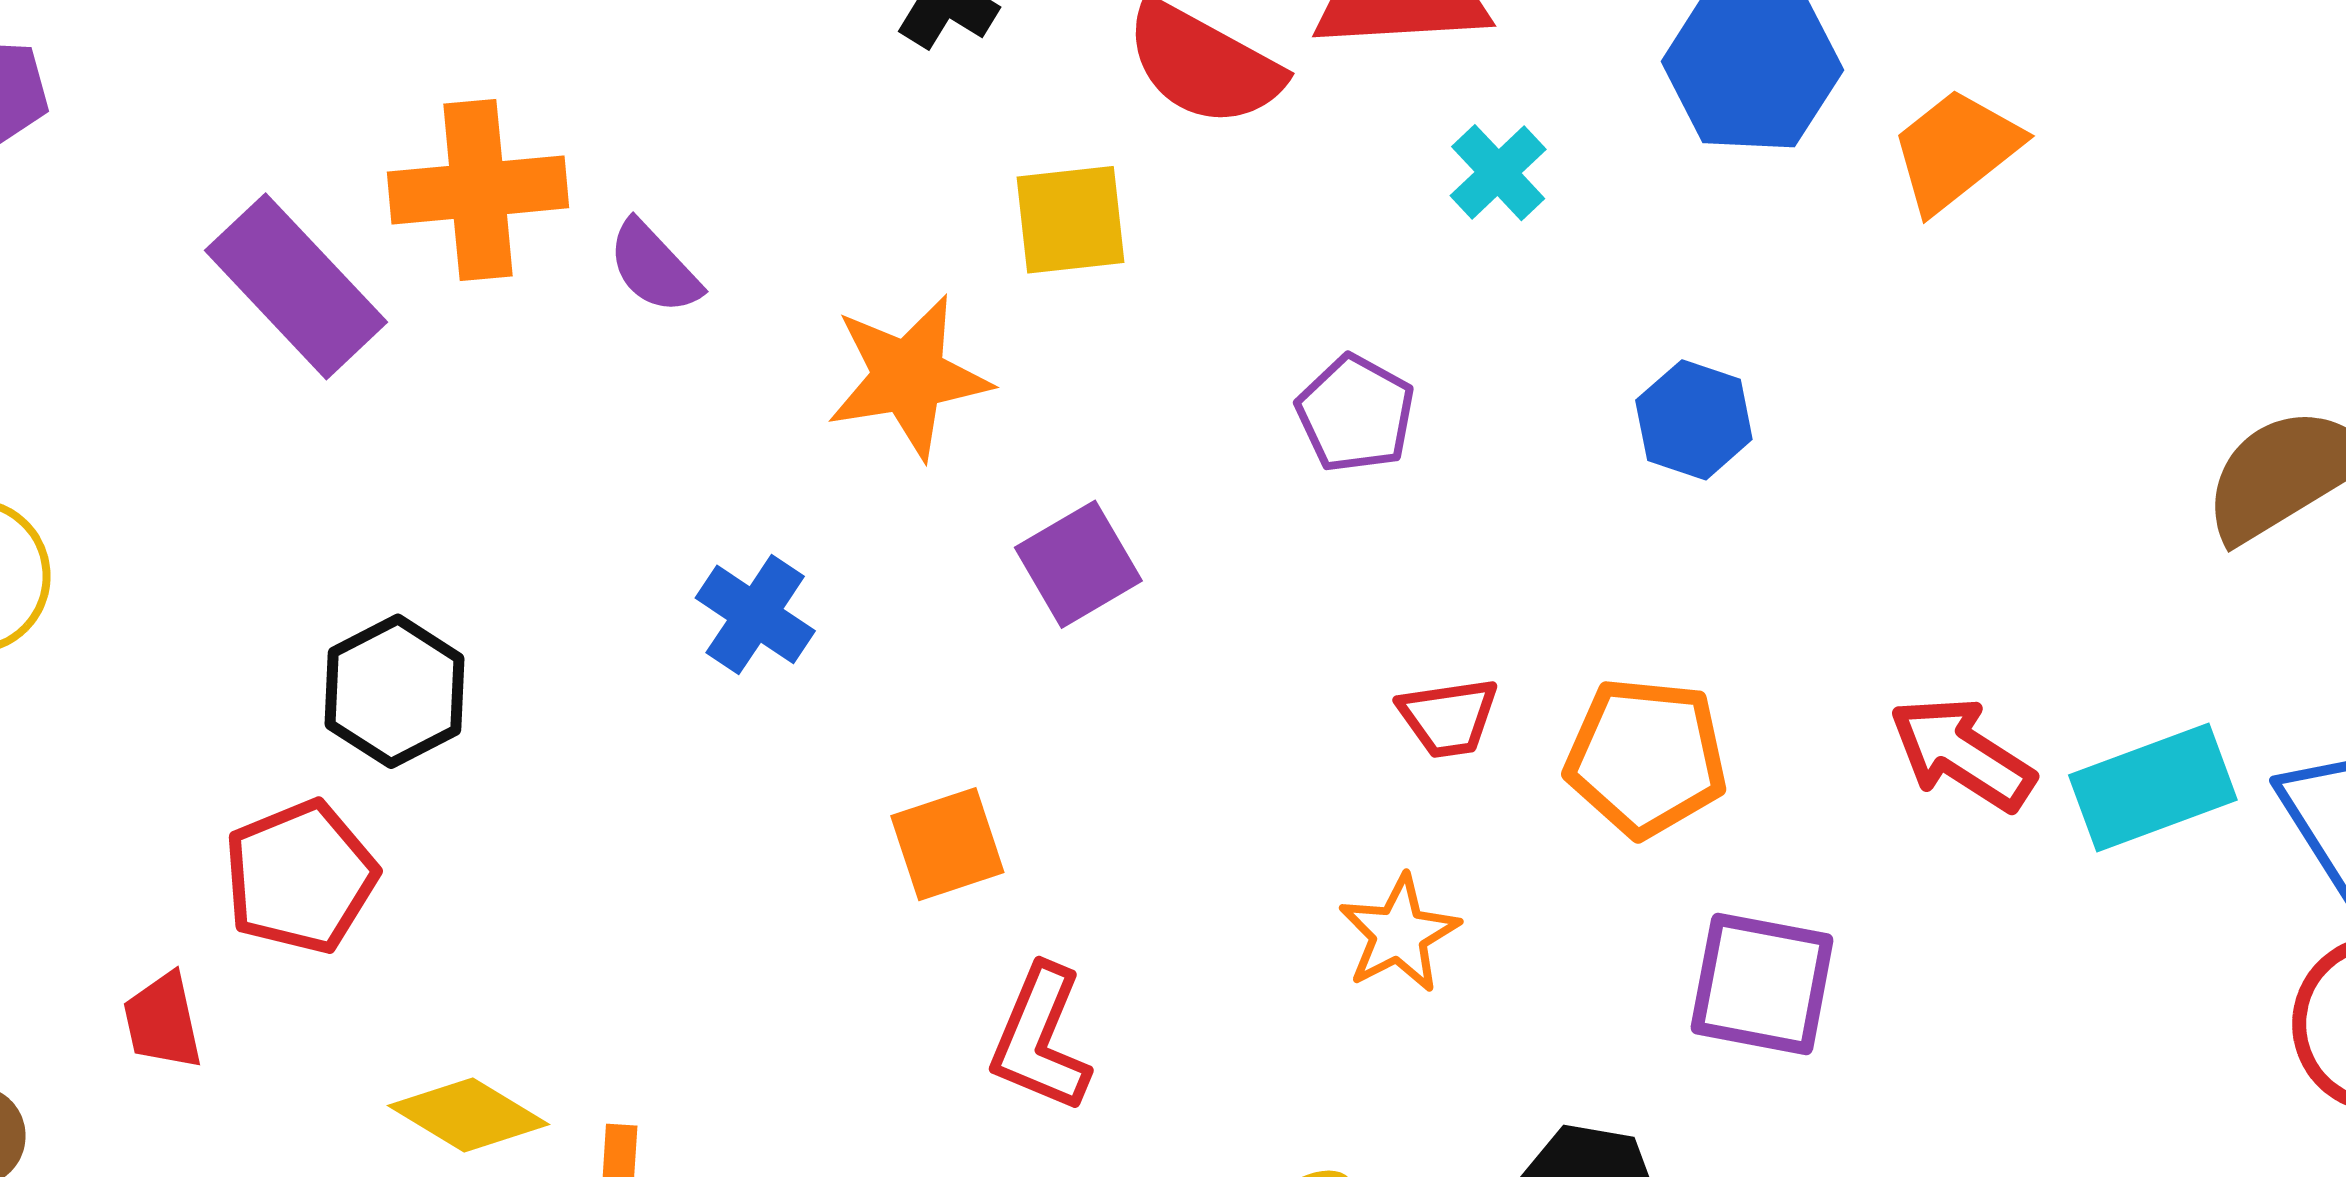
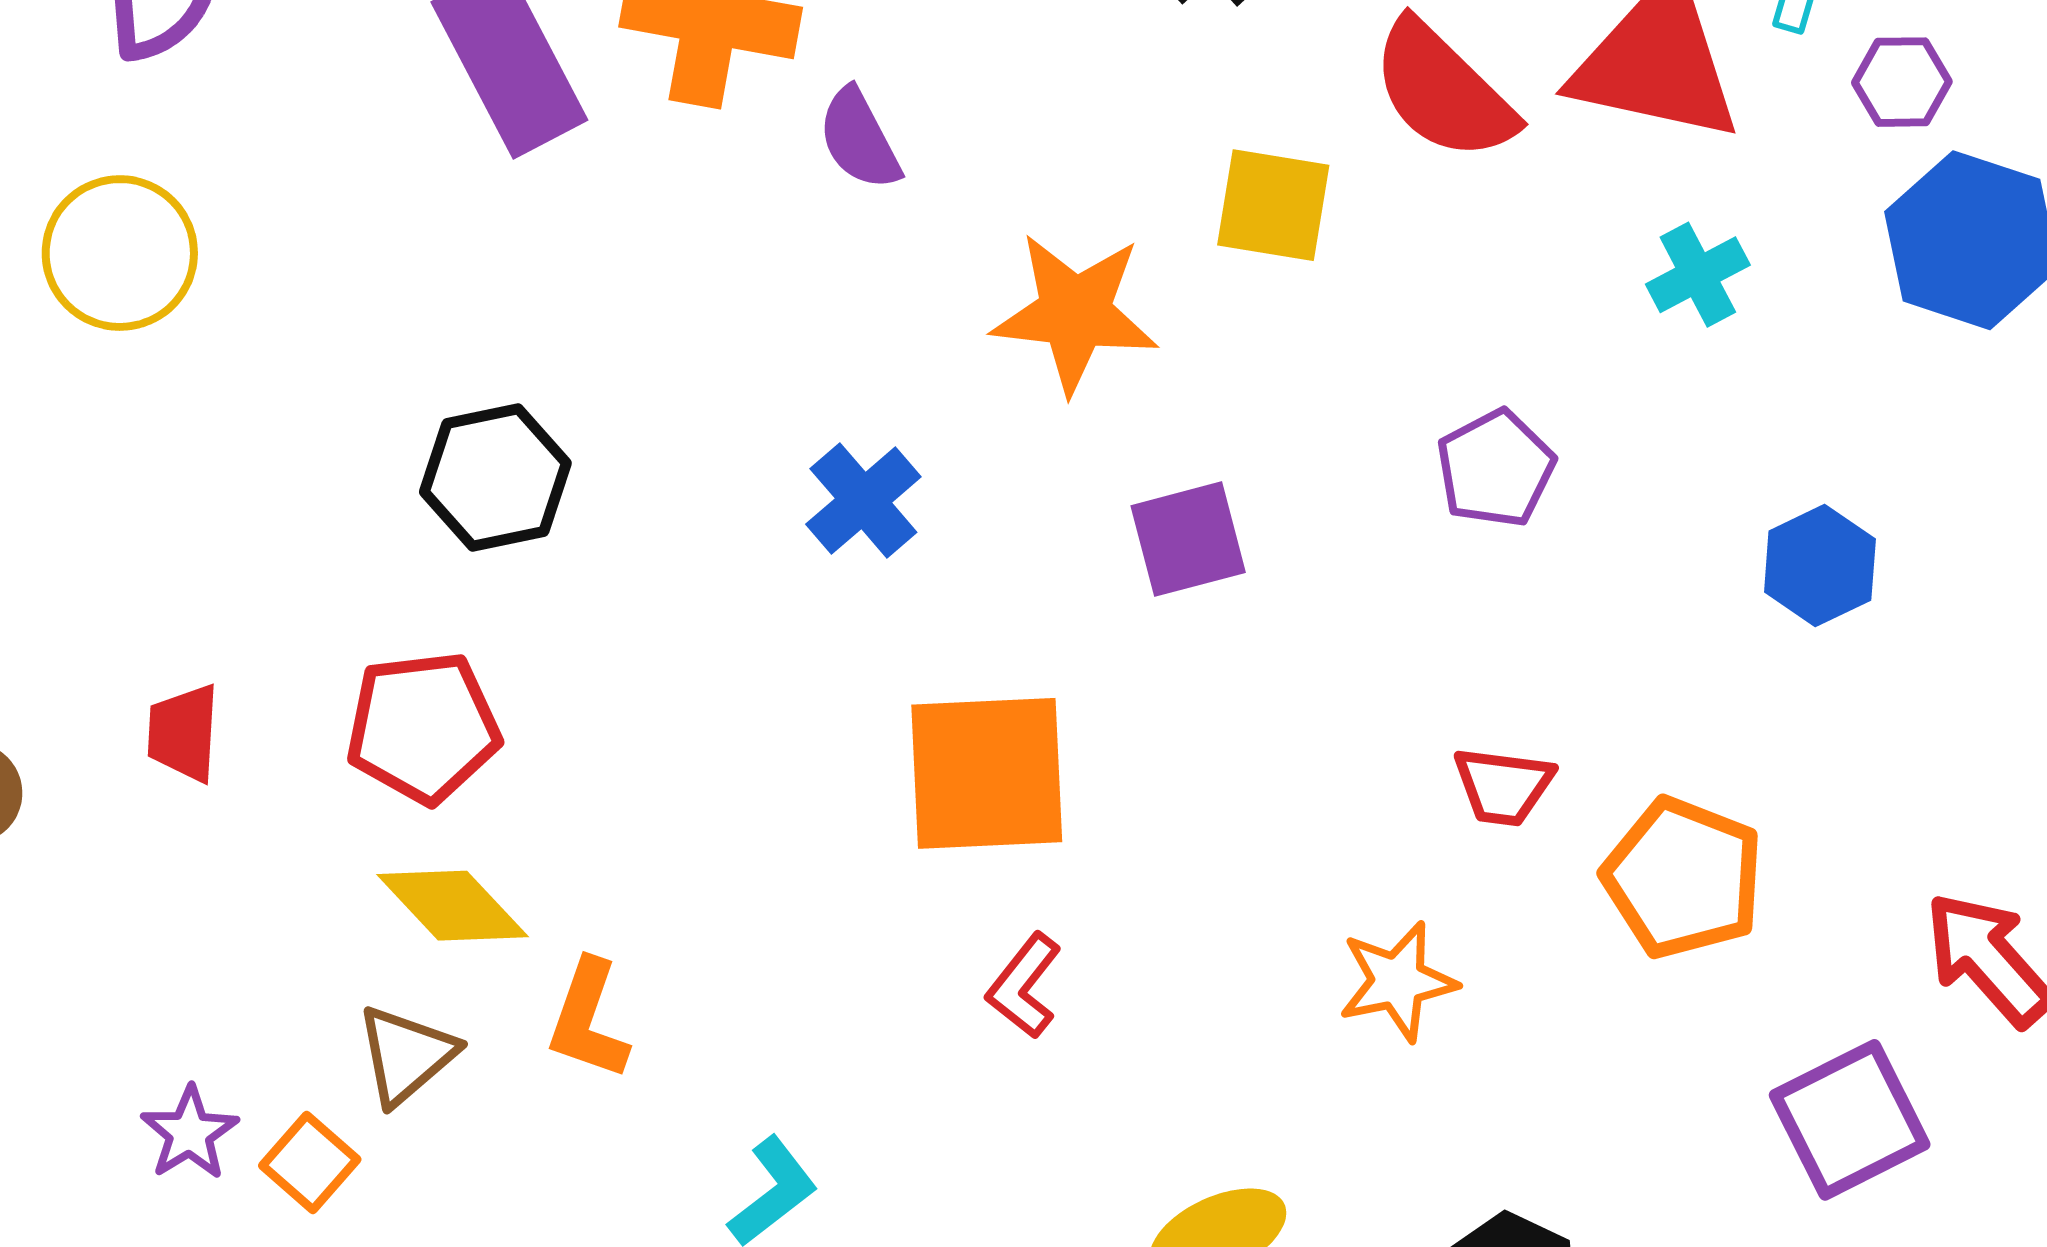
orange square: (947, 844) -> (987, 773), size x1.6
red pentagon: (300, 877) -> (423, 727), moved
purple square: (1762, 984) -> (1850, 1120), moved, turned 37
red L-shape: (1040, 1039) -> (1024, 986), size x0.7

